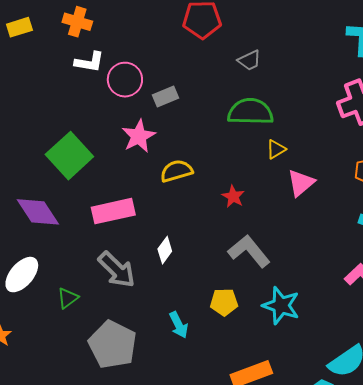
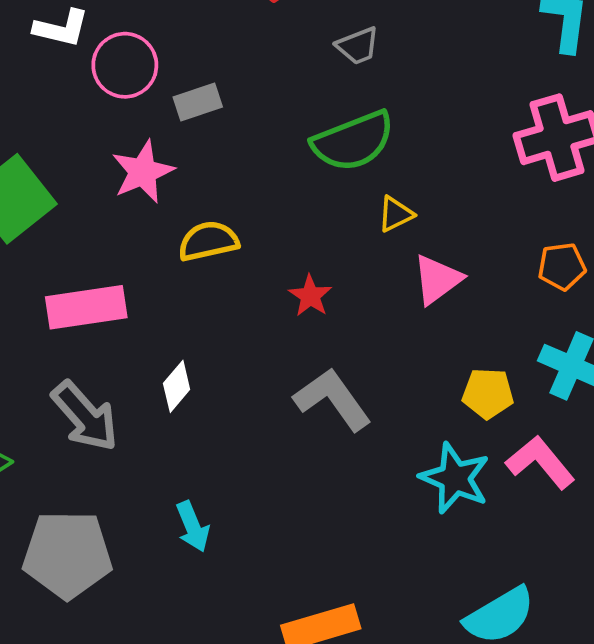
green semicircle: (250, 112) -> (353, 141), turned 153
yellow pentagon: (224, 302) -> (488, 393), moved
cyan star: (281, 306) -> (455, 478), moved
gray pentagon: (112, 345) -> (67, 555), turned -30

